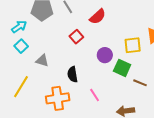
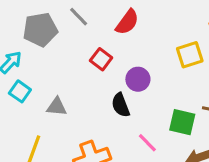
purple circle: (105, 55) -> (138, 79), moved
green square: (122, 68) -> (182, 122), moved
black semicircle: (72, 74) -> (121, 105), moved

